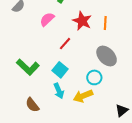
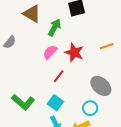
pink semicircle: (47, 19) -> (50, 52), moved
orange line: (105, 23) -> (107, 46), moved, turned 72

